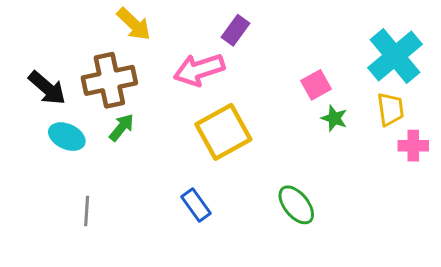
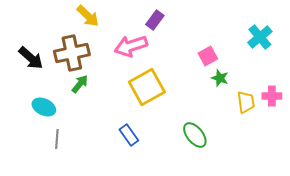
cyan cross: (395, 56) -> (260, 37), size x0.7
yellow trapezoid: (390, 109) -> (246, 102), moved
cyan ellipse: (67, 137) -> (44, 107), moved

